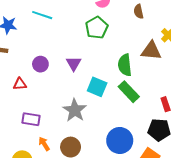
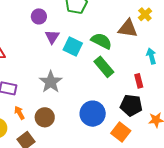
purple circle: (40, 64) -> (39, 16), moved
green semicircle: (125, 65) -> (101, 41), turned 120
cyan square: (97, 87) -> (73, 47), moved

